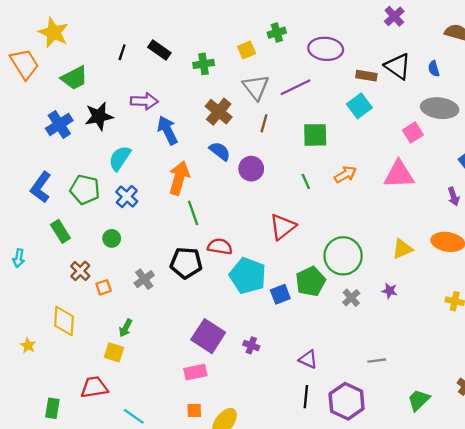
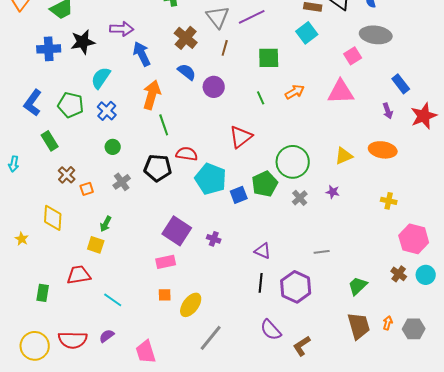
blue cross: (59, 124) -> (49, 49), turned 30
green circle: (112, 238) -> (113, 147), moved

